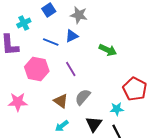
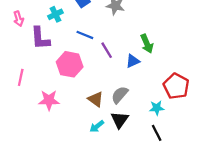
blue triangle: (72, 36) -> (133, 61), moved
green arrow: (108, 50) -> (147, 44), turned 42
purple line: (71, 69) -> (107, 50), moved
black triangle: (94, 124) -> (120, 120), moved

